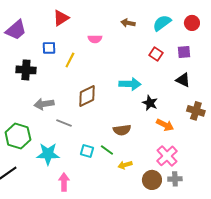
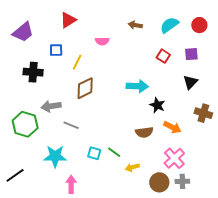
black triangle: (183, 80) -> (190, 82), turned 49
brown diamond: (87, 96) -> (85, 88), moved
brown semicircle: (122, 130) -> (144, 132), moved
green hexagon: (18, 136) -> (25, 124), moved

